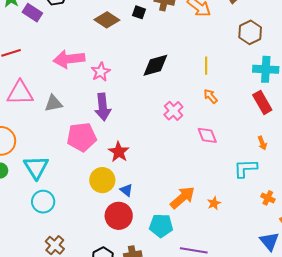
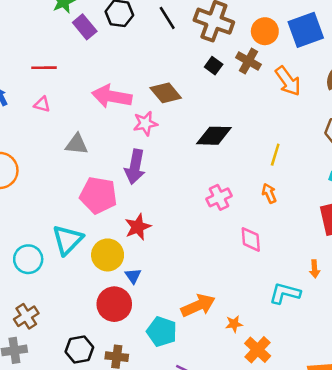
brown diamond: (107, 20) -> (166, 93), moved
pink triangle: (20, 93) -> (42, 104), moved, size x0.5
cyan triangle: (36, 167) -> (67, 240), moved
orange cross: (268, 198) -> (258, 350), moved, size x1.5

